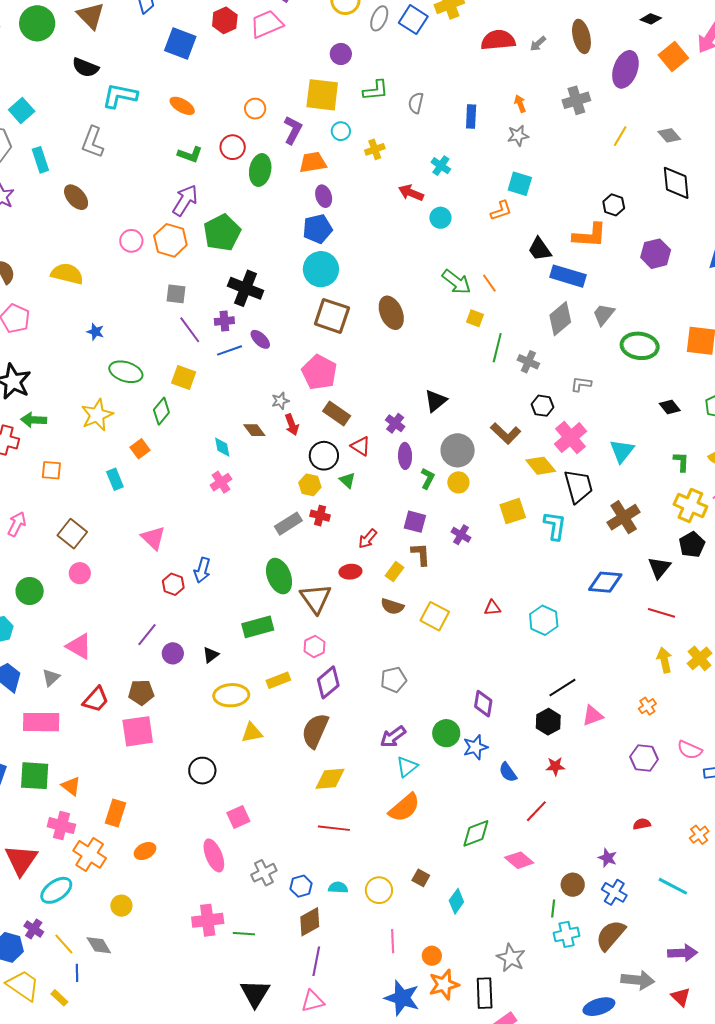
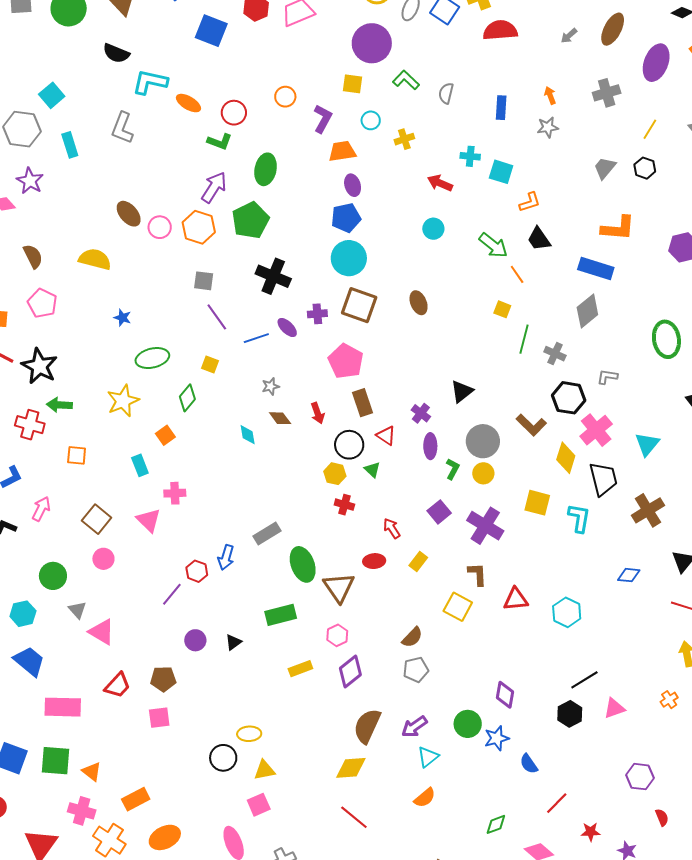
brown ellipse: (581, 36) -> (613, 29), turned 40
red semicircle: (498, 40) -> (500, 30), moved
purple circle: (341, 54) -> (372, 43), size x1.8
green L-shape: (376, 90) -> (406, 80), turned -132
yellow square: (322, 95) -> (353, 84), size x0.6
orange ellipse: (182, 106) -> (188, 103), moved
red circle: (233, 147) -> (234, 113), moved
cyan cross: (441, 166) -> (470, 156), turned -30
green ellipse: (260, 170) -> (266, 169), moved
cyan square: (520, 184) -> (501, 172), moved
brown ellipse: (76, 197) -> (129, 214), moved
black hexagon: (614, 205) -> (645, 168), moved
cyan circle: (440, 218) -> (433, 229), moved
black trapezoid: (540, 249) -> (539, 239), moved
green arrow: (456, 282) -> (493, 245), moved
brown ellipse: (391, 313) -> (419, 303), size x0.7
gray trapezoid: (604, 314) -> (605, 168), moved
purple cross: (224, 321) -> (317, 314), moved
green ellipse: (640, 346) -> (666, 339), turned 72
green ellipse: (126, 372) -> (152, 358), turned -32
yellow square: (184, 377) -> (210, 365), size x0.7
gray star: (280, 401) -> (271, 386), moved
black hexagon: (543, 406) -> (569, 398), size x1.5
brown rectangle: (337, 413) -> (363, 403), turned 36
yellow diamond: (541, 466) -> (566, 458), turned 56
pink cross: (221, 482) -> (175, 493), moved, turned 30
yellow square: (513, 511) -> (537, 503), turned 32
purple square: (415, 522) -> (439, 512), turned 35
gray rectangle: (288, 524) -> (267, 534), moved
purple cross: (461, 535) -> (485, 526), size x1.8
pink triangle: (153, 538) -> (149, 520), moved
red arrow: (368, 539) -> (392, 528), turned 105
brown L-shape: (421, 554) -> (477, 574), moved
blue diamond: (605, 582) -> (629, 575), size x0.7
brown semicircle: (392, 606) -> (412, 637), moved, turned -65
red triangle: (492, 608) -> (516, 599), size x1.5
purple line: (147, 635) -> (172, 594), moved
gray triangle: (51, 678) -> (77, 610), moved, turned -30
yellow ellipse: (231, 695) -> (249, 734), moved, size x0.7
pink square: (138, 731) -> (159, 718), size x0.7
brown semicircle: (315, 731) -> (367, 726), moved
yellow triangle: (252, 733) -> (264, 770), moved
purple hexagon: (644, 758) -> (640, 777), moved
red star: (555, 766) -> (591, 832), moved
orange semicircle: (404, 808) -> (425, 798), size x0.7
orange rectangle: (115, 813) -> (136, 799), turned 44
red semicircle: (642, 824) -> (662, 817), turned 78
red line: (334, 828) -> (354, 817), turned 32
green diamond: (476, 833) -> (496, 824), size x0.7
orange ellipse: (145, 851) -> (165, 837), size x1.4

